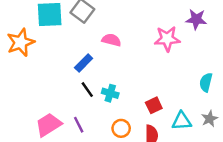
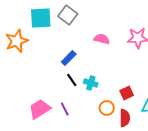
pink semicircle: (111, 40) -> (102, 39), moved
orange circle: (121, 128) -> (107, 108), moved

